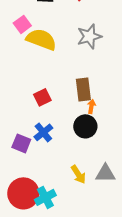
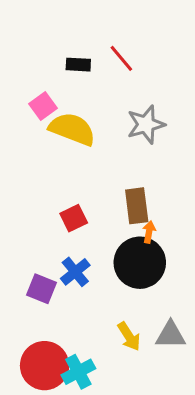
black circle: (85, 126) -> (140, 263), size x1.4

